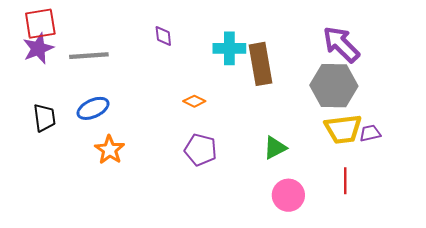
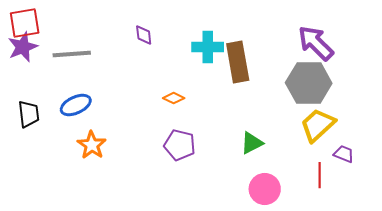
yellow trapezoid: (343, 129) -> (318, 125), turned 144
purple trapezoid: (370, 133) -> (344, 154), moved, turned 35

